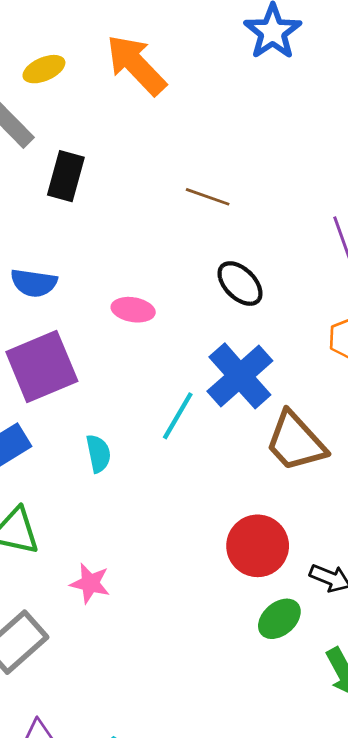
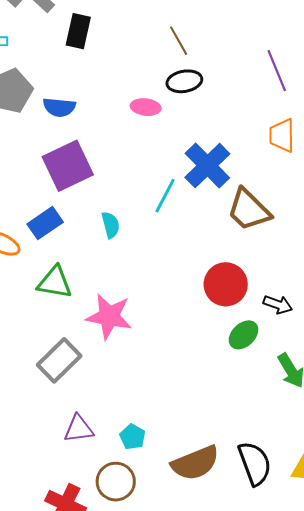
brown line: (208, 197) -> (179, 41), turned 44
black ellipse: (240, 284) -> (184, 81), moved, turned -52
pink ellipse: (133, 310) -> (146, 107), moved
pink star: (90, 583) -> (109, 316), size x1.6

